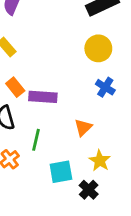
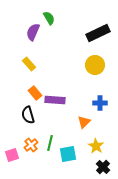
blue cross: (105, 87) -> (100, 103), moved, turned -32
green line: (36, 140) -> (50, 143), moved
black cross: (89, 190) -> (103, 167), moved

